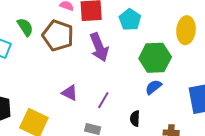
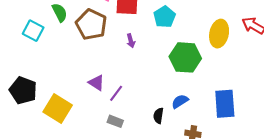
purple arrow: (99, 47) -> (131, 41), size x0.5
blue semicircle: (153, 87) -> (180, 101), moved
purple line: (103, 100) -> (116, 93), moved

